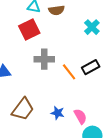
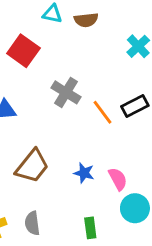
red square: (29, 29) -> (23, 51), moved, turned -30
gray cross: (44, 59) -> (66, 92), turned 30

